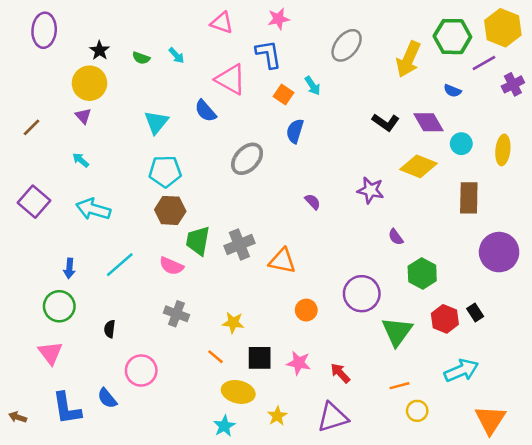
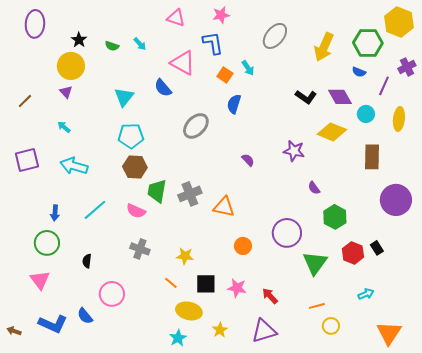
green hexagon: (452, 37) -> (368, 43), moved
purple line: (484, 63) -> (384, 86), moved, turned -36
purple square: (34, 202) -> (27, 160), turned 35
cyan arrow: (461, 371) -> (366, 294), size x0.6
blue L-shape: (67, 408) -> (53, 324), turned -56

